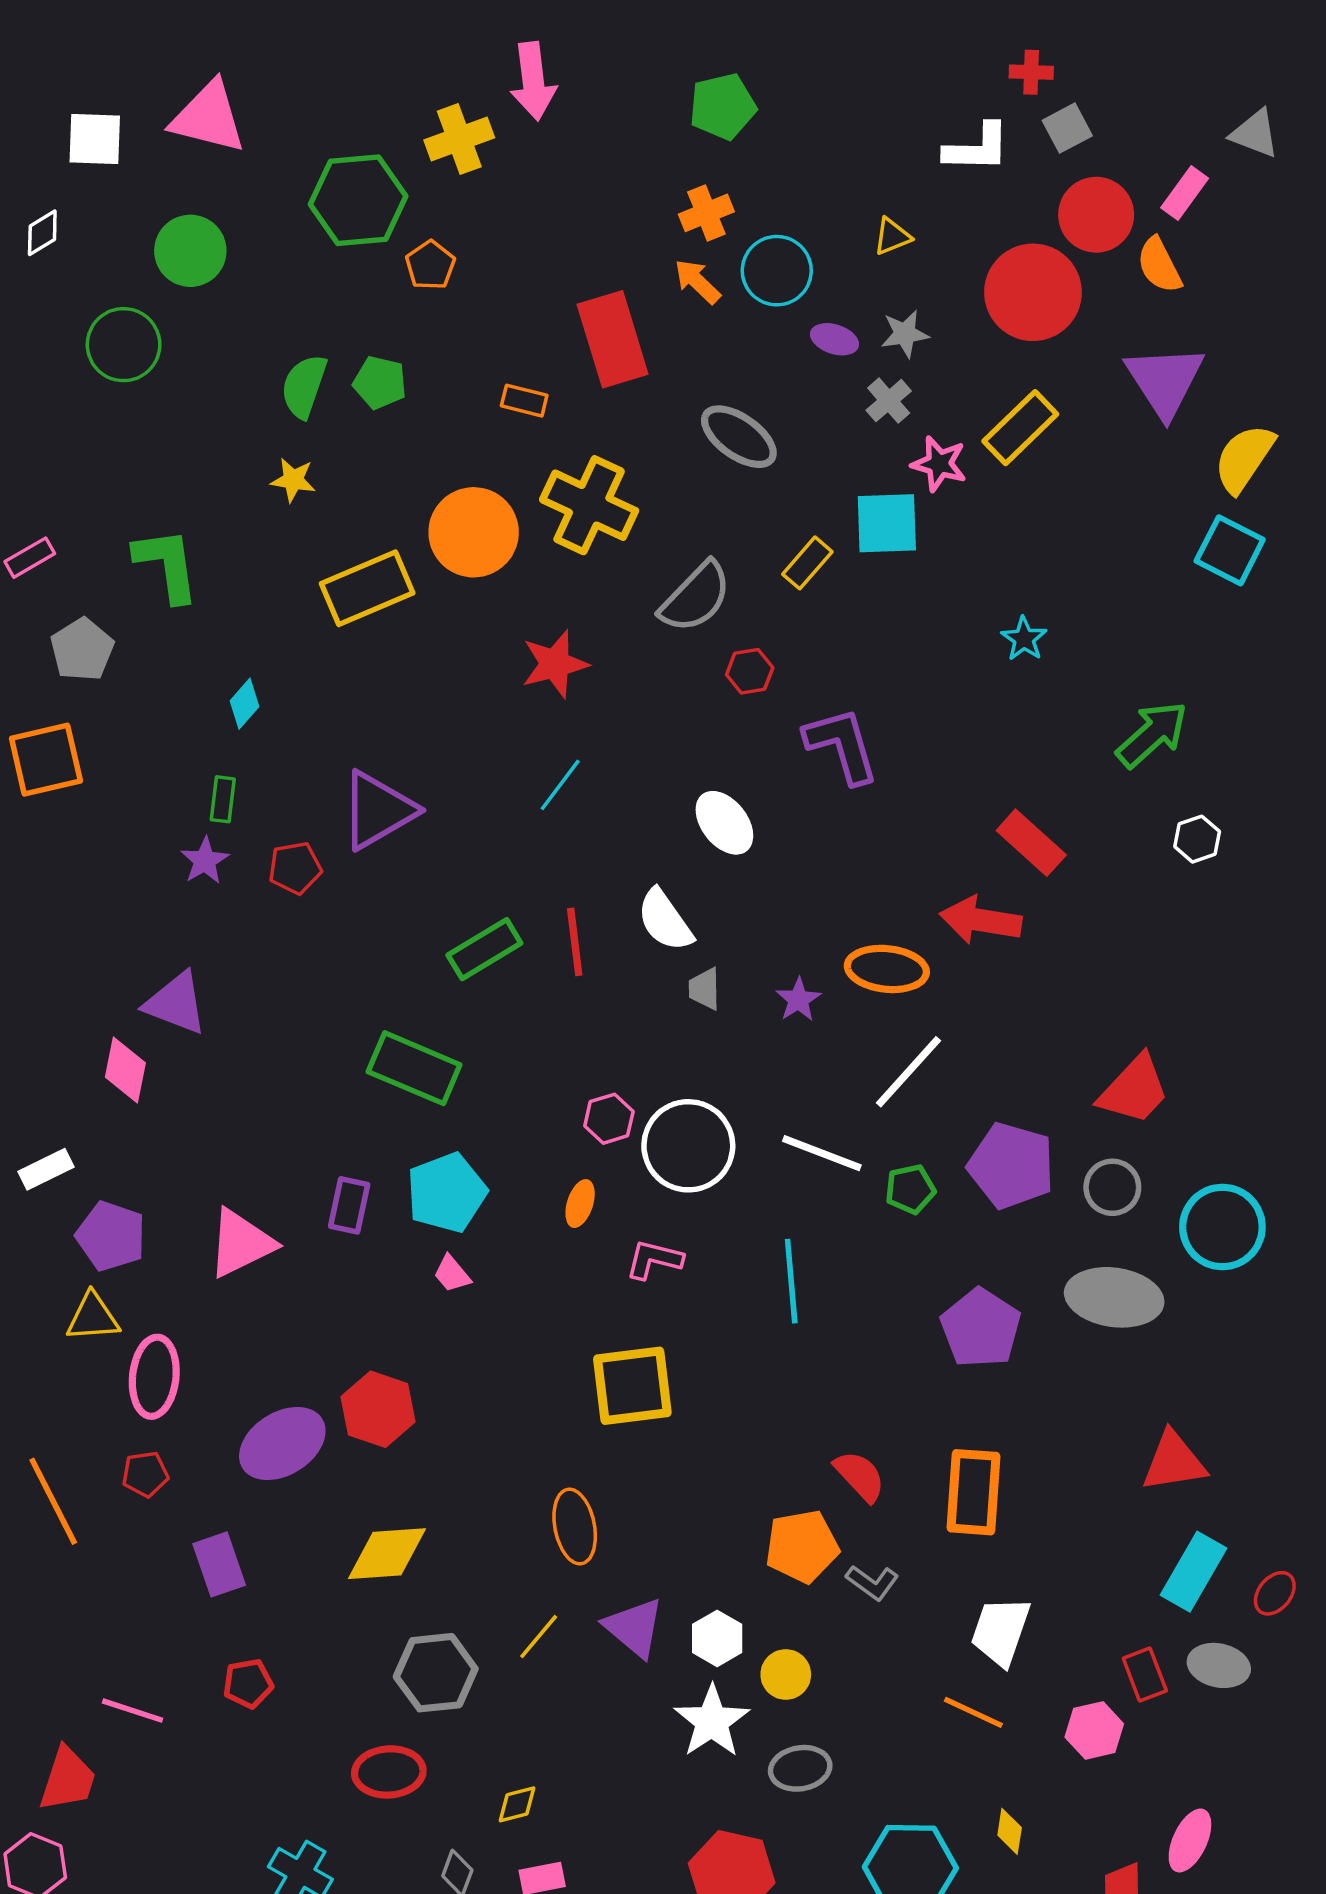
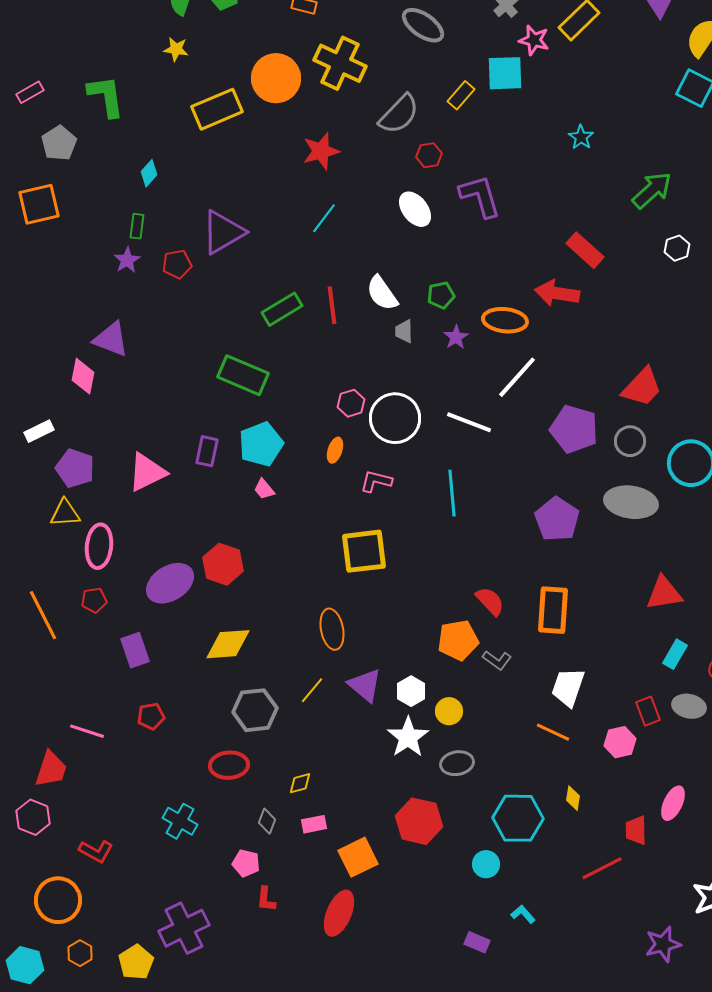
white ellipse: (724, 823) -> (415, 209), moved
green pentagon: (910, 1189) -> (441, 295), moved
cyan rectangle: (1194, 1572) -> (675, 654), size x0.7

